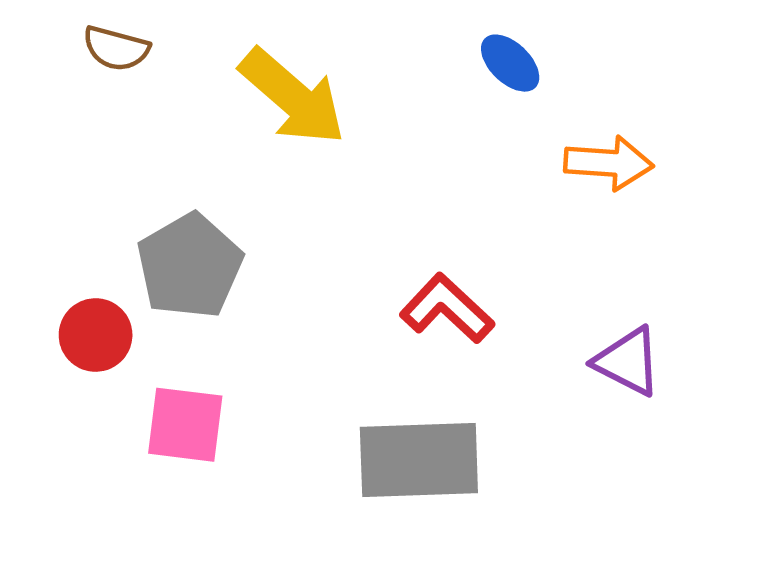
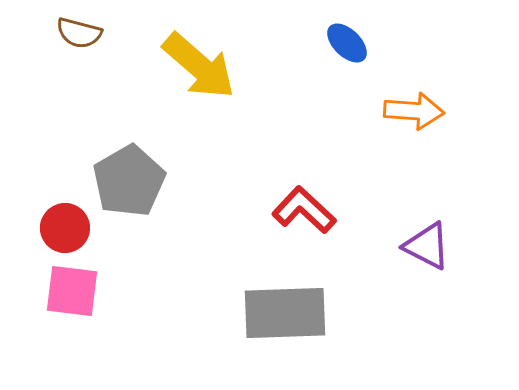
pink square: (185, 425) -> (72, 291), moved

